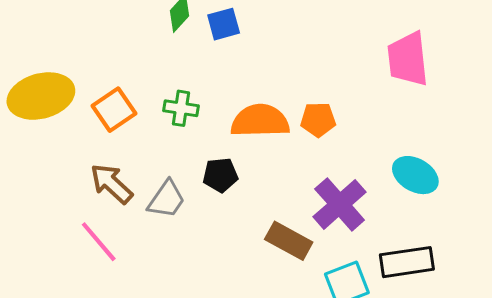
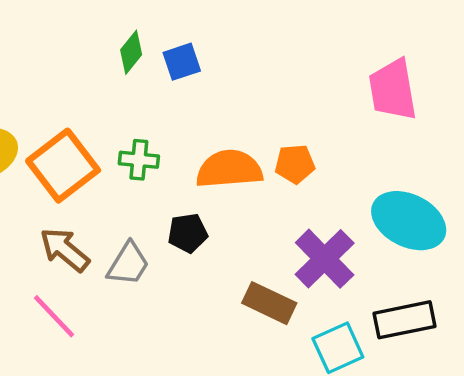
orange square: (114, 110) -> (63, 166), size x1.4
cyan ellipse: (415, 175) -> (409, 221), size x1.4

